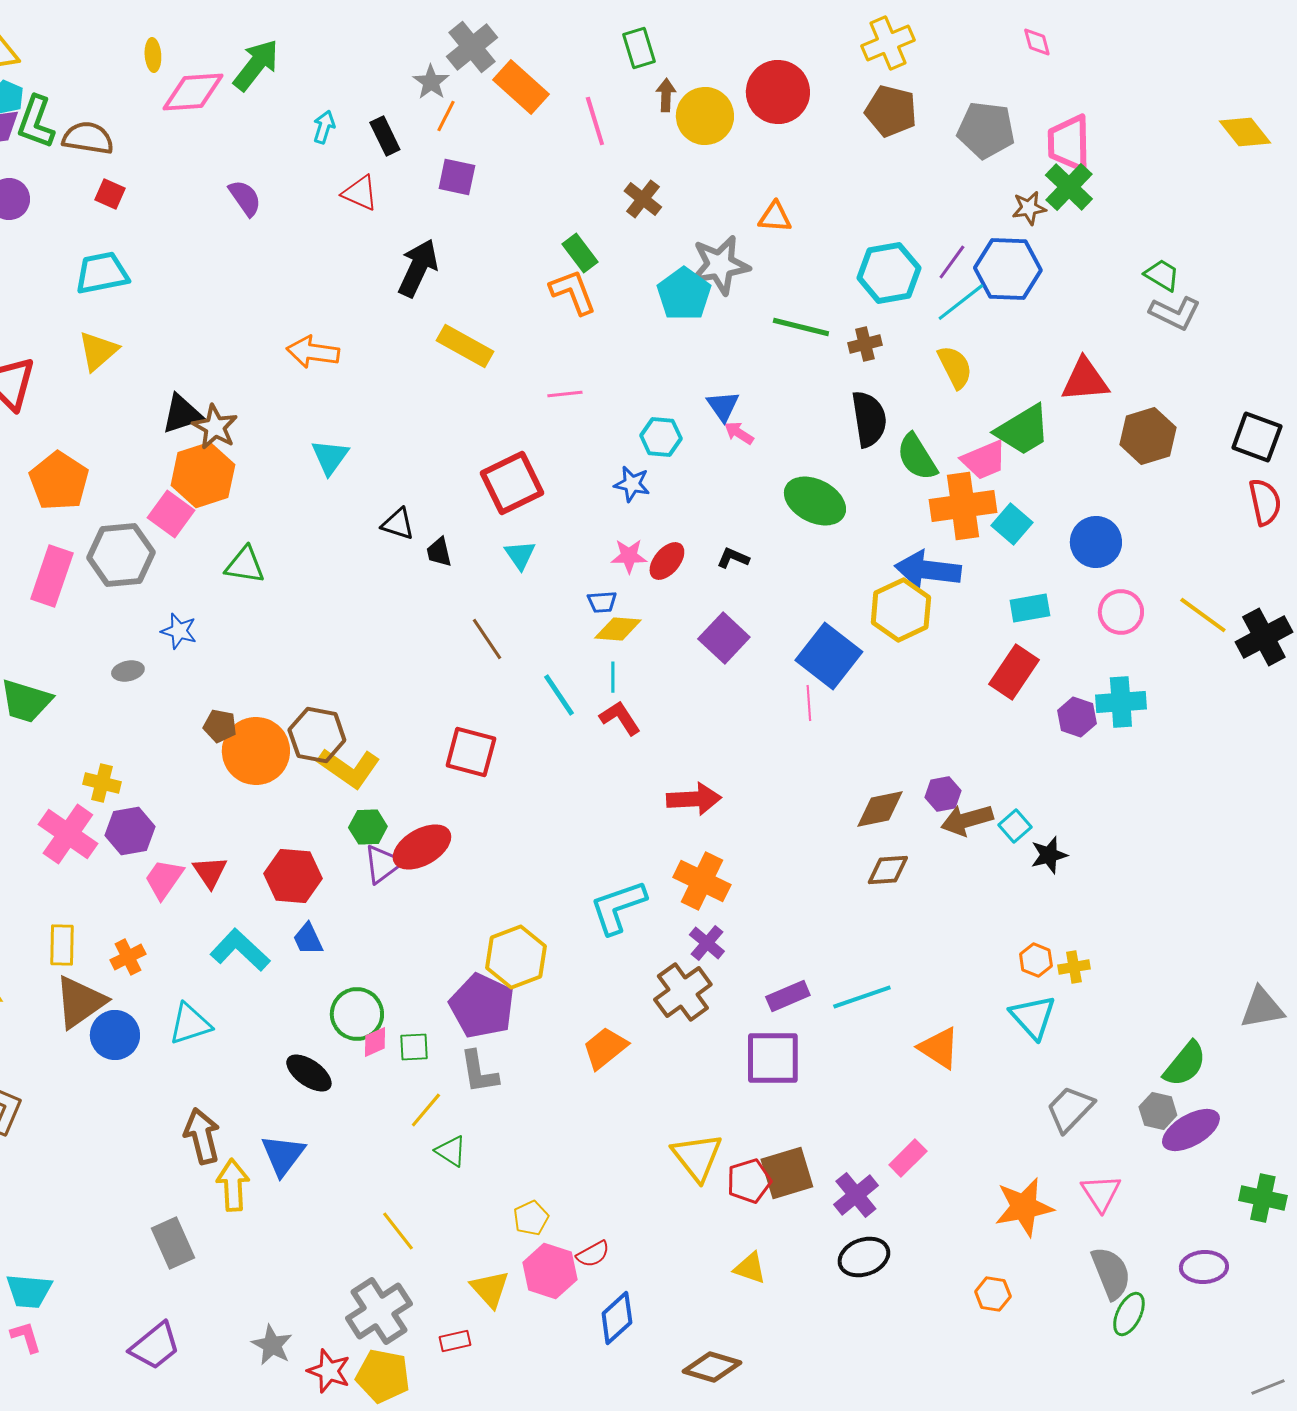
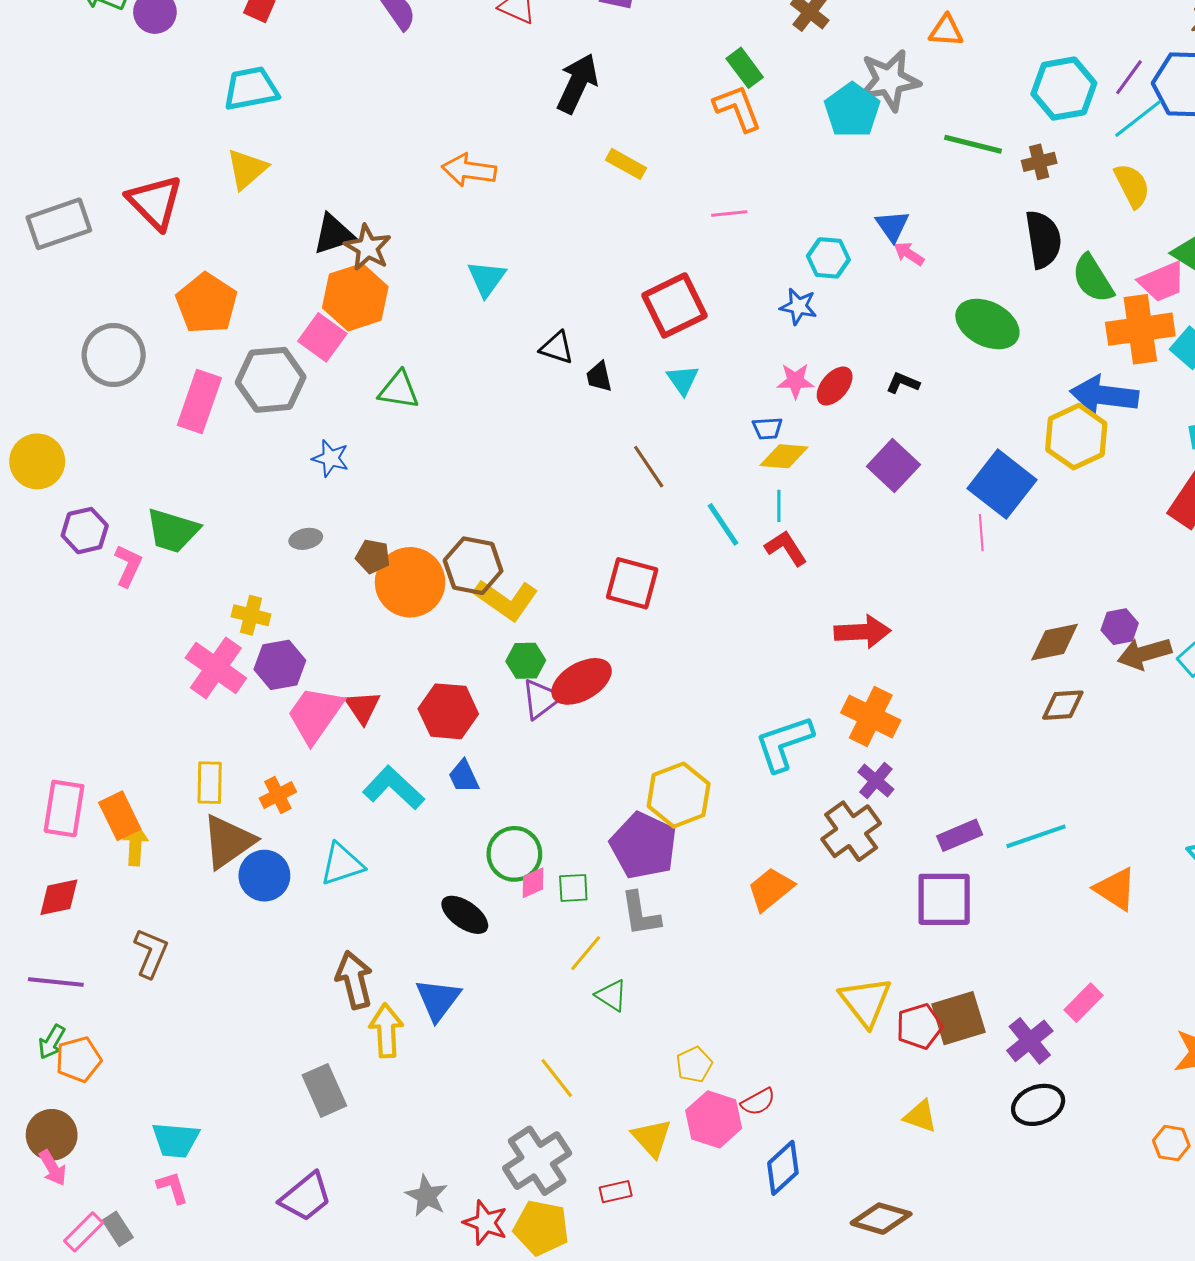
yellow rectangle: (465, 346) -> (626, 164), size x0.7
gray ellipse: (128, 671) -> (306, 539), moved
pink trapezoid: (164, 879) -> (315, 714), size x1.4

